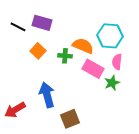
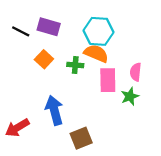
cyan hexagon: (110, 36) -> (98, 31), moved
pink rectangle: (93, 69) -> (108, 80), turned 60

